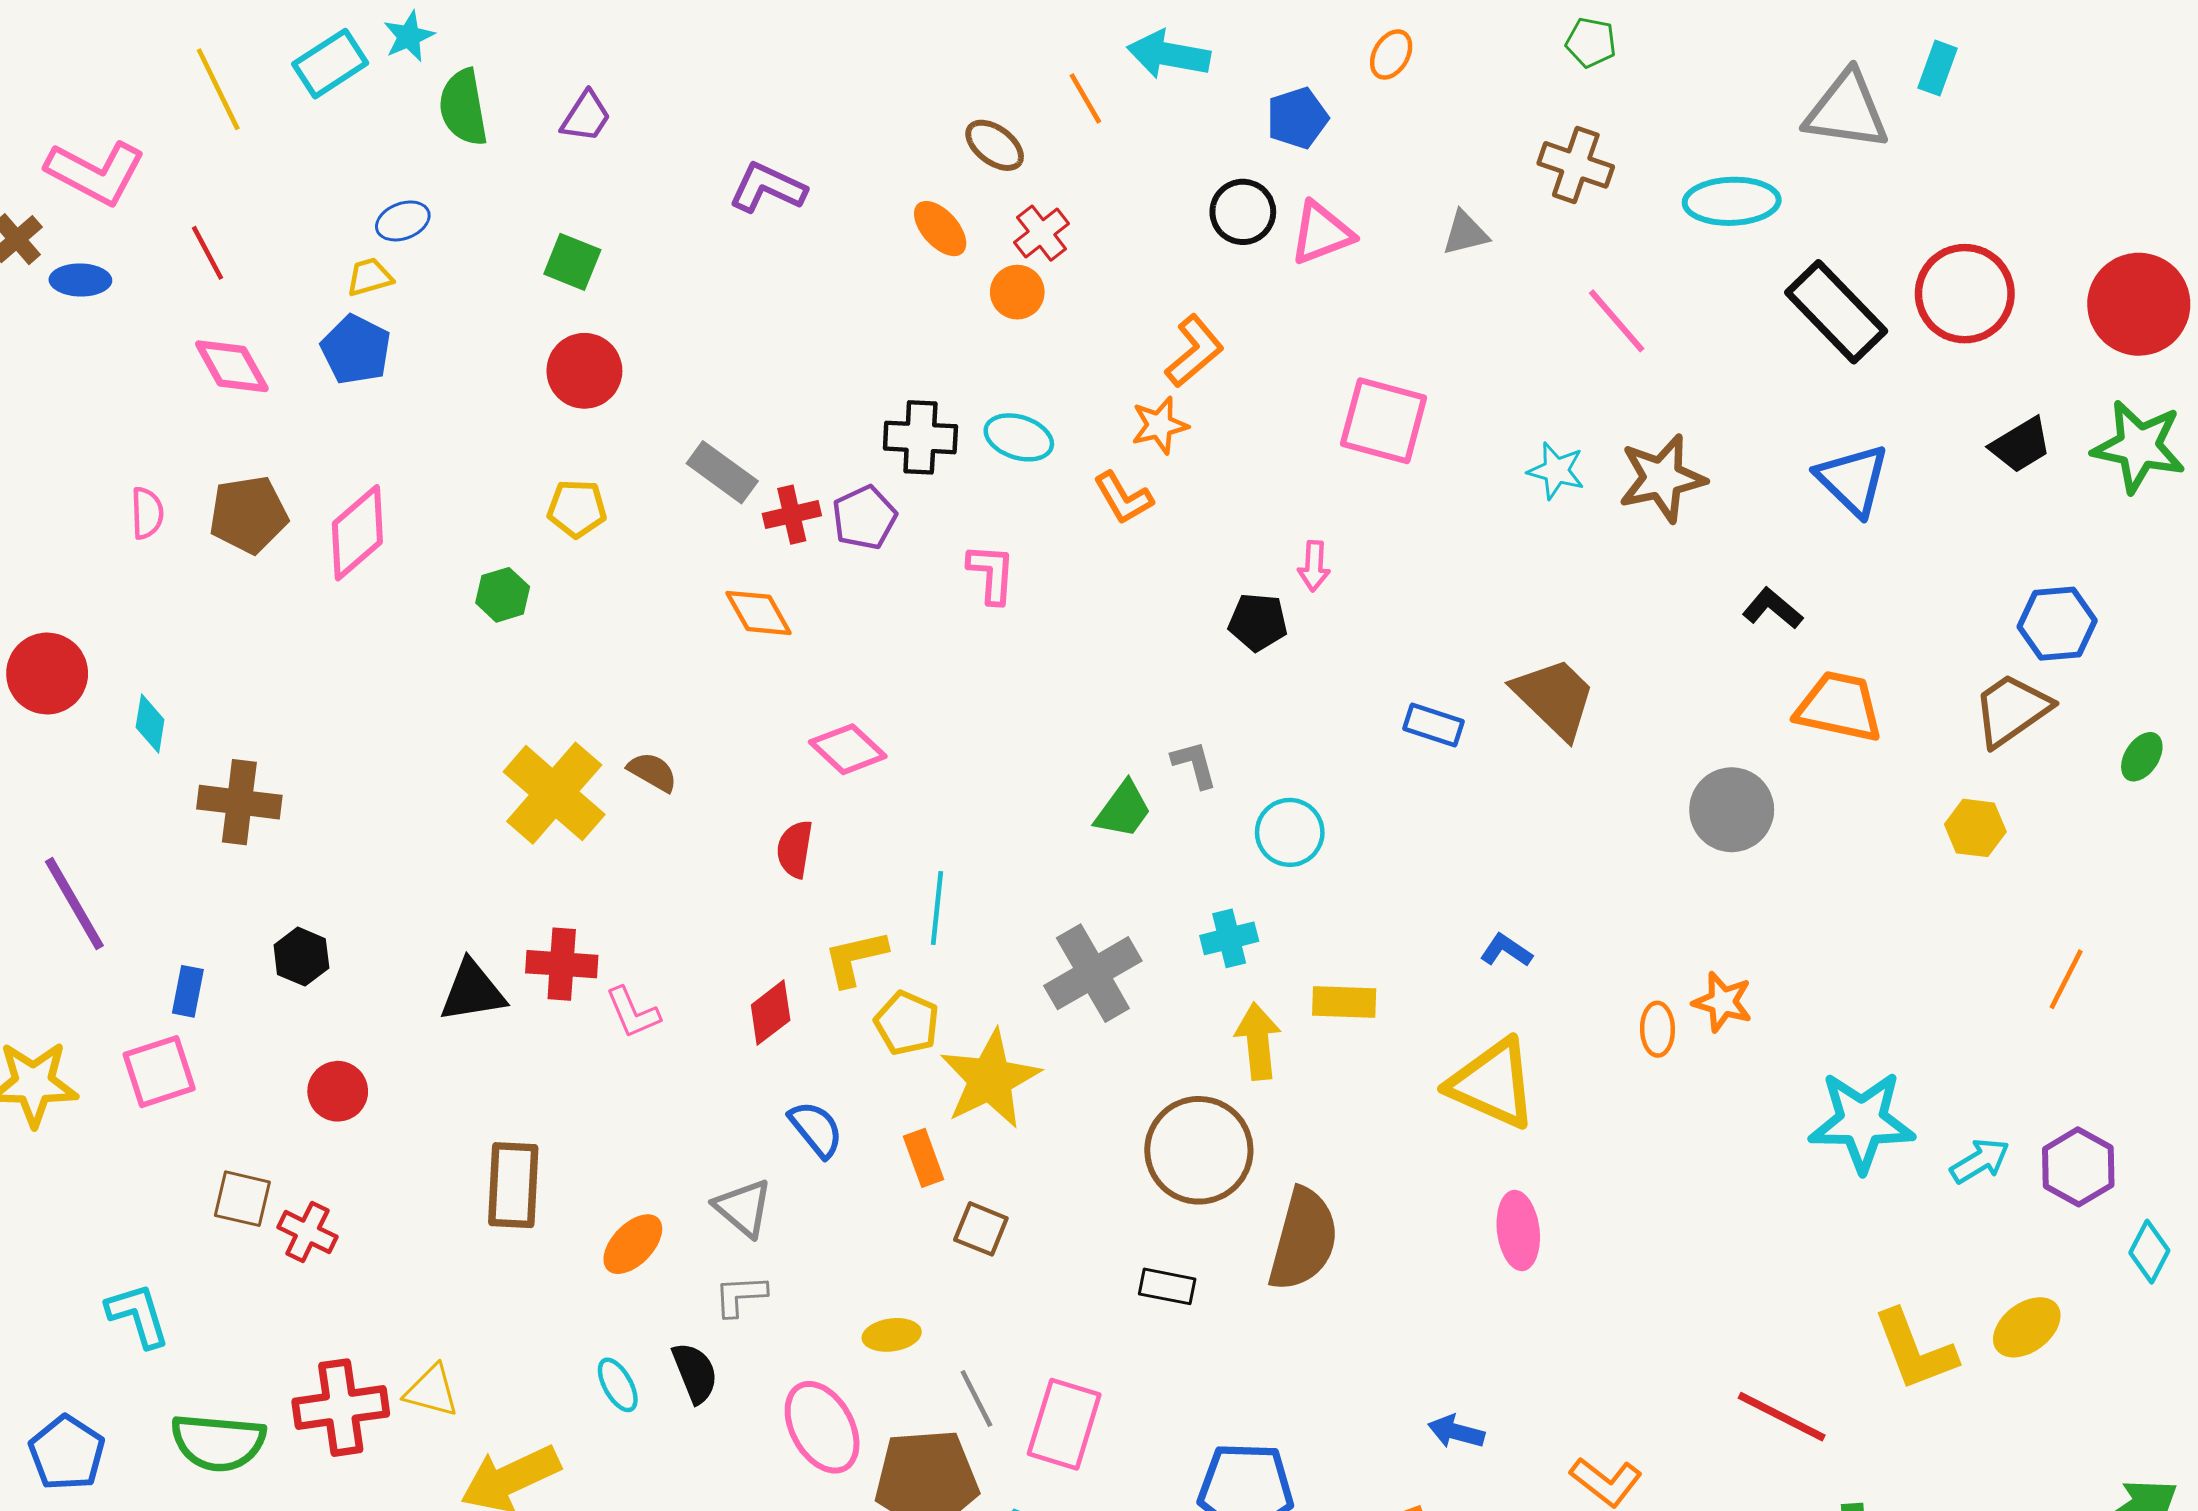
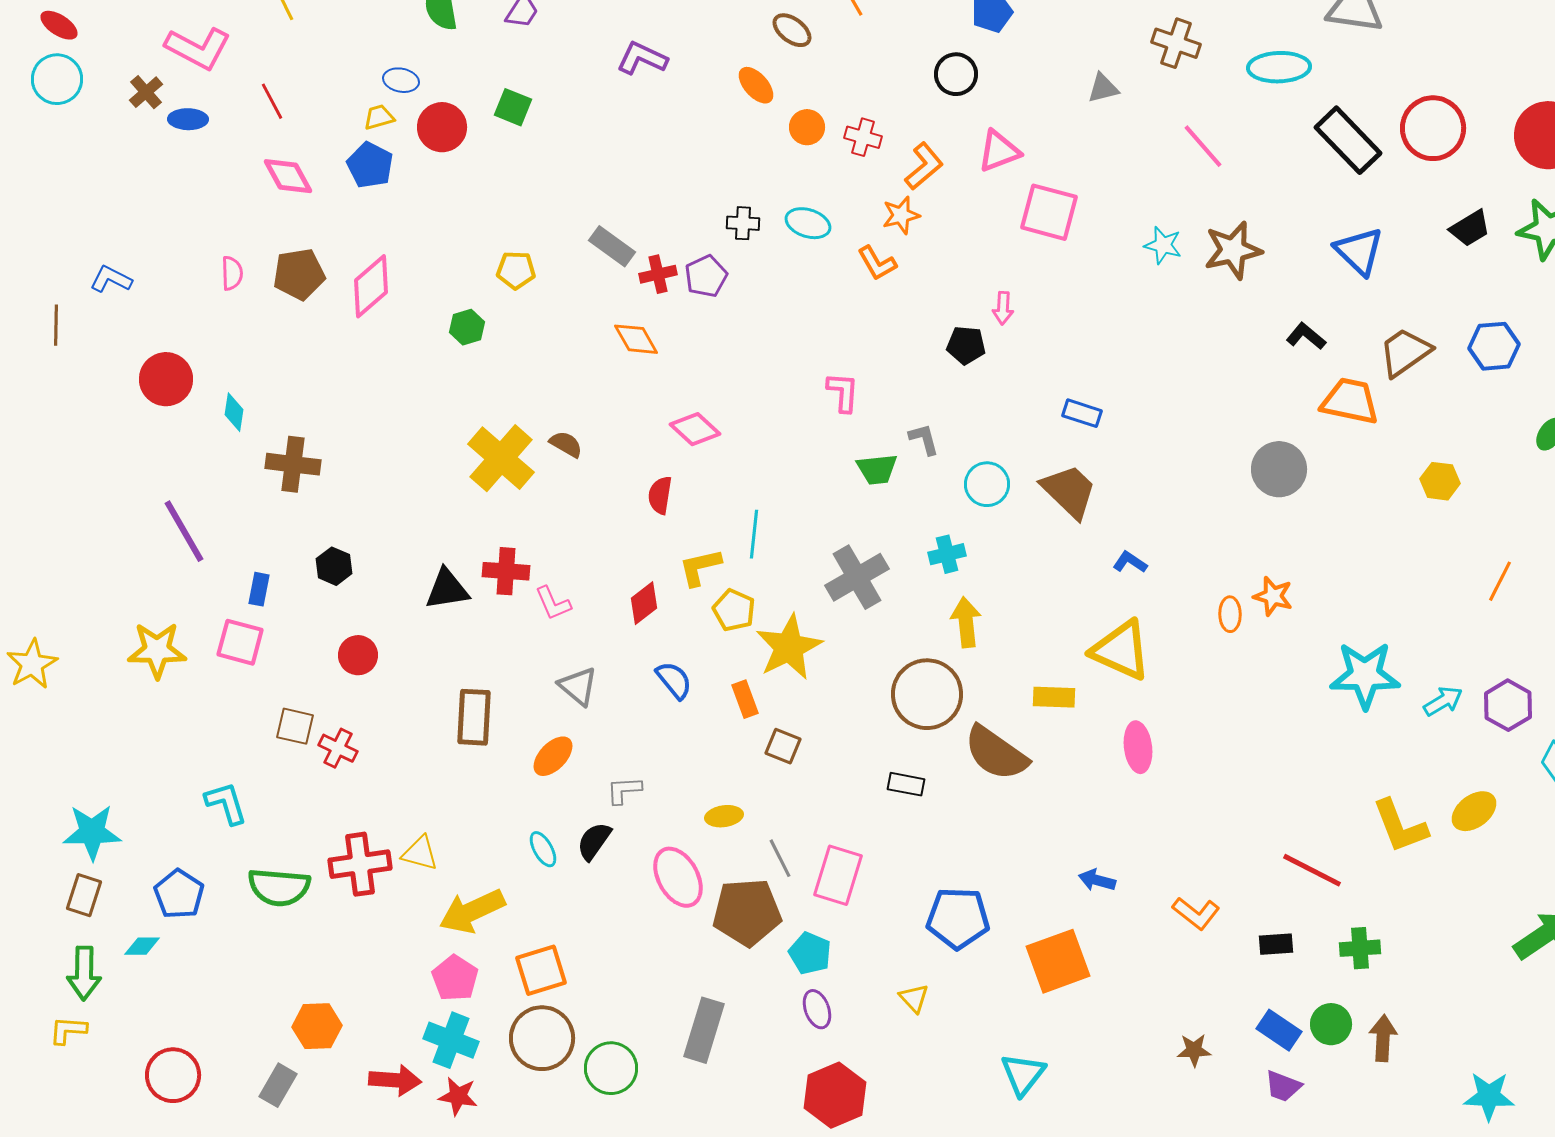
blue ellipse: (403, 221) -> (401, 80), turned 32
red cross: (1042, 233) -> (863, 137), moved, turned -36
pink triangle: (1321, 233) -> (999, 151), moved
red circle: (584, 371) -> (442, 127), moved
black cross: (920, 437) -> (743, 223), size x0.7
pink L-shape: (992, 574) -> (843, 392), moved
brown trapezoid: (1555, 698) -> (1069, 491), moved
brown trapezoid: (2012, 710) -> (1405, 352), moved
green trapezoid: (1123, 810) -> (877, 469), turned 48
yellow rectangle: (1344, 1002) -> (1054, 697), moved
pink square: (159, 1072) -> (240, 642), turned 33
gray triangle: (743, 1208) -> (578, 686), moved
brown semicircle: (1303, 1240) -> (996, 753), turned 110
black semicircle: (695, 1373) -> (594, 841), turned -123

